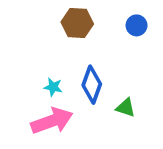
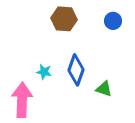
pink arrow: (52, 121) -> (22, 100), moved, turned -68

